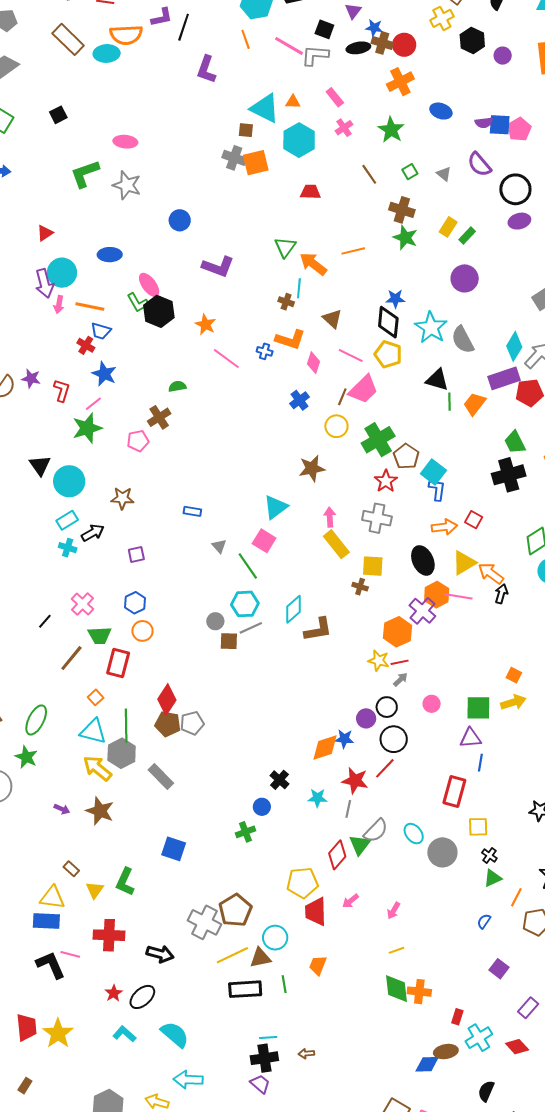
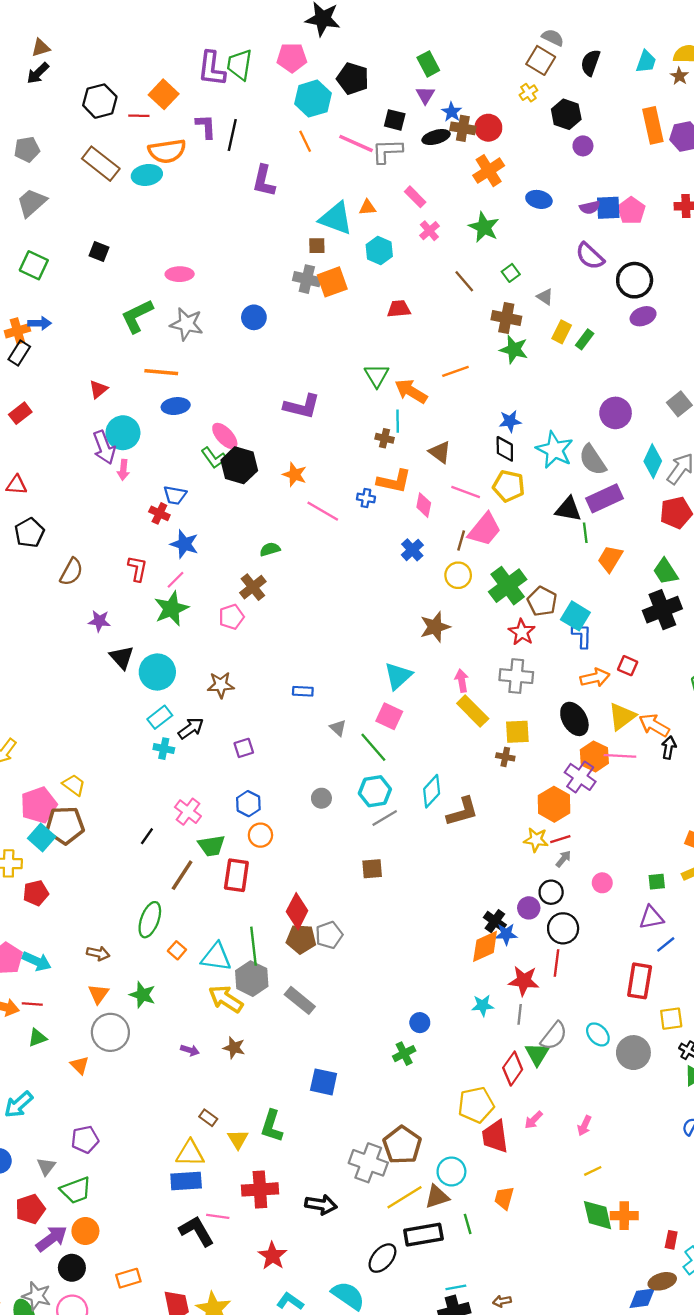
purple L-shape: (162, 17) -> (206, 126), turned -75
yellow cross: (442, 18) -> (528, 93), size x0.7
blue star: (374, 28) -> (452, 112), turned 30
purple circle: (503, 56) -> (583, 146), moved
black square: (58, 115) -> (99, 252), turned -36
cyan hexagon: (299, 140) -> (379, 250), size x0.7
gray triangle: (444, 174) -> (545, 297), moved
blue circle: (180, 220) -> (254, 317), moved
purple circle: (465, 278) -> (616, 413), moved
orange line: (90, 306) -> (161, 372), moved
black diamond: (388, 322) -> (505, 449), size x0.7
purple star: (31, 378) -> (99, 621), moved
purple rectangle: (504, 378) -> (604, 498), moved
orange trapezoid: (475, 404) -> (610, 559), moved
gray circle: (215, 621) -> (321, 798), moved
brown square: (229, 641) -> (372, 869), moved
orange square: (96, 697) -> (177, 950), moved
green square: (478, 708) -> (657, 882), size x0.6
green ellipse: (36, 720) -> (150, 920), moved
blue line: (480, 763) -> (666, 944), turned 48
red line: (385, 768) -> (557, 963), turned -30
black cross: (279, 780) -> (495, 921), moved
brown star: (100, 811) -> (234, 1048), size x0.7
red star: (114, 993) -> (272, 1256), size x1.4
black ellipse: (142, 997) -> (382, 1258), moved

